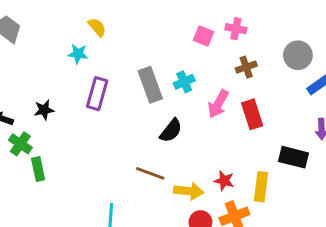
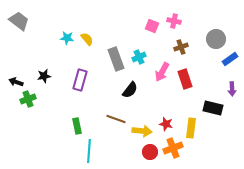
yellow semicircle: (97, 27) -> (87, 39), moved
purple rectangle: (97, 94) -> (80, 80), moved
green cross: (20, 144) -> (28, 99), turned 35
green rectangle: (38, 169) -> (77, 126), moved

